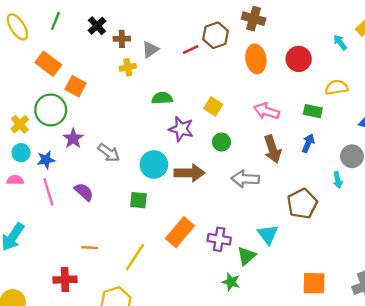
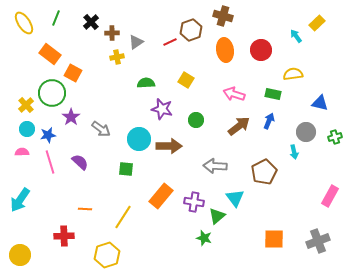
yellow square: (213, 106) -> (186, 80), moved
brown arrow: (273, 149) -> (239, 126), turned -110
gray arrow: (245, 179) -> (215, 166), moved

